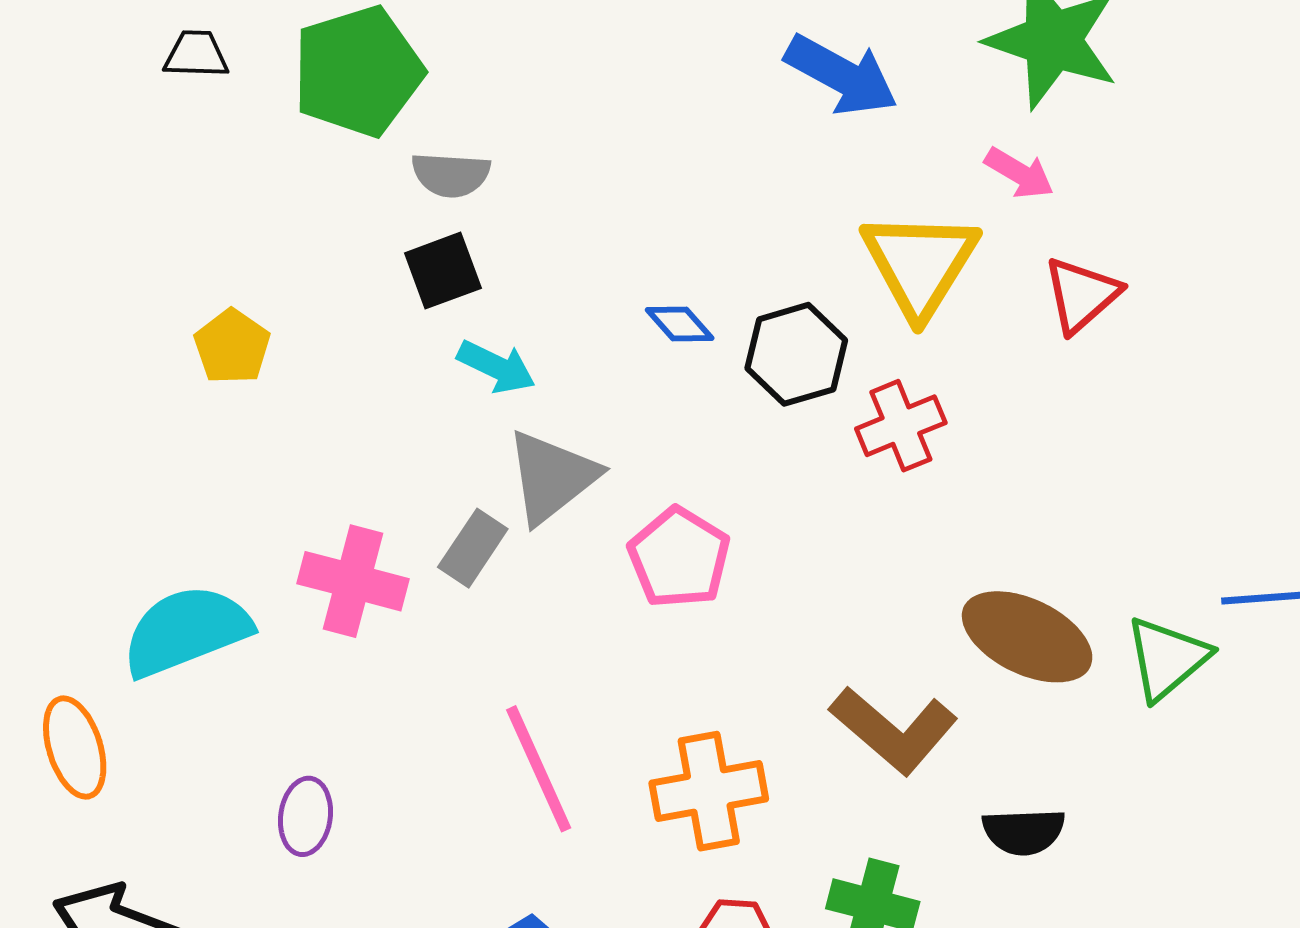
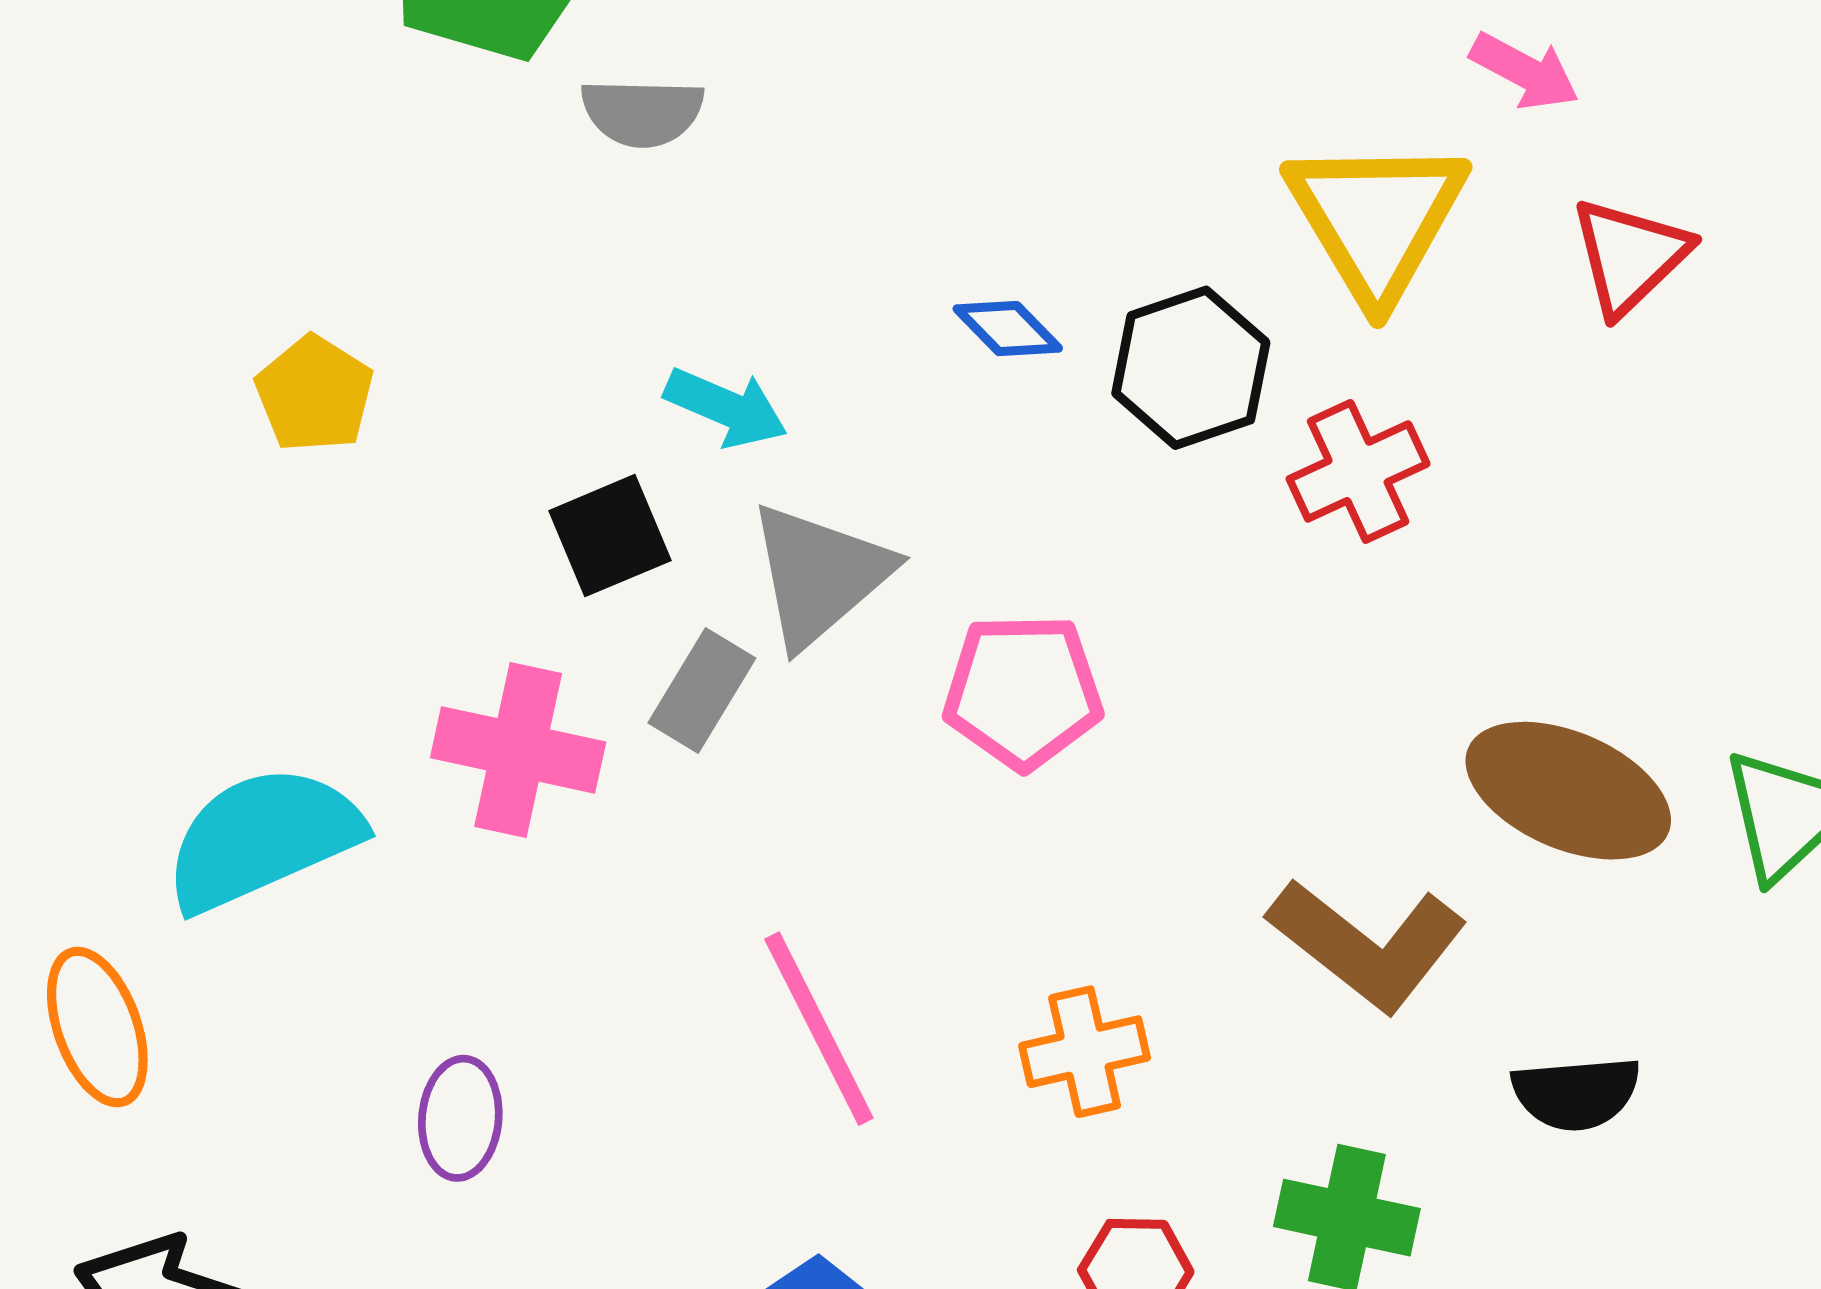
black square: (443, 271) -> (610, 536), moved
pink pentagon: (679, 558) -> (1023, 691), turned -30
orange cross: (709, 791) -> (1085, 1052), size x0.7

